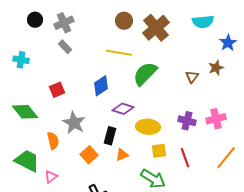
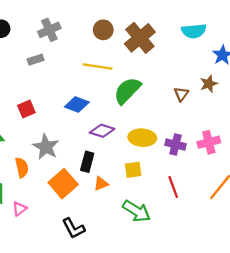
gray cross: (64, 23) -> (49, 30), moved
gray rectangle: (65, 47) -> (36, 60), turned -64
blue diamond: (101, 86) -> (77, 104), turned 55
yellow ellipse: (148, 127) -> (142, 138), moved
yellow square: (159, 151) -> (133, 170), moved
orange square: (89, 155) -> (63, 184), size x1.4

